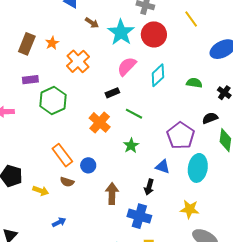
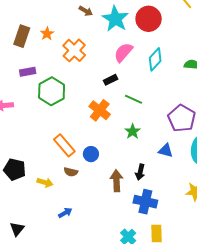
black arrow: (149, 187) -> (140, 172), moved

